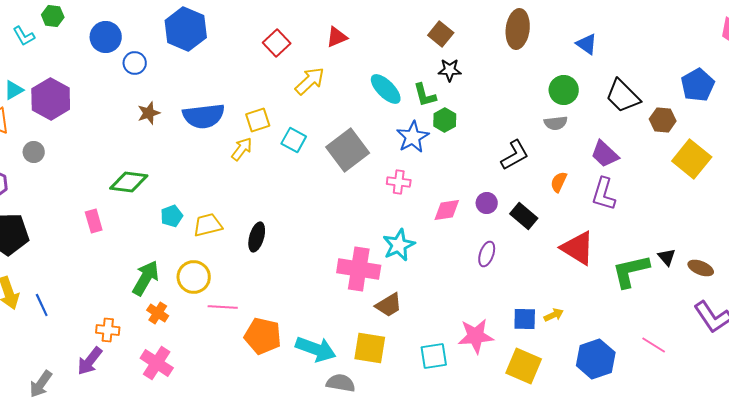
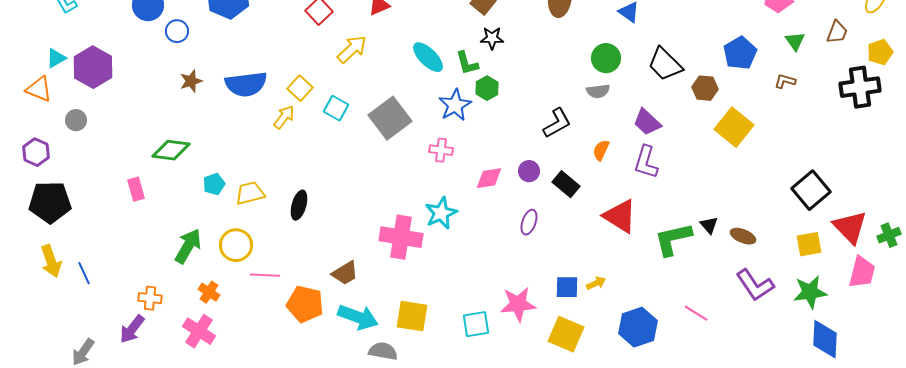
yellow square: (258, 120) -> (300, 88), turned -30
brown trapezoid: (389, 305) -> (345, 273), moved
orange cross: (158, 313) -> (209, 292), moved

